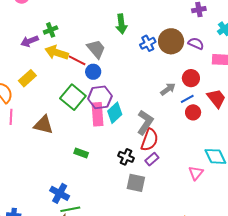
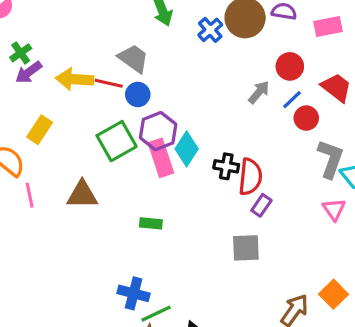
green cross: (51, 30) -> (21, 53), moved
green square: (73, 97) -> (117, 141), turned 35
gray L-shape: (145, 122) -> (331, 159), moved
black cross: (126, 157) -> (226, 166), moved

